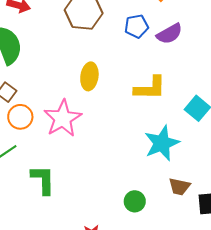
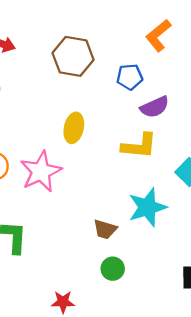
purple semicircle: (169, 34) -> (155, 107), moved
brown trapezoid: (179, 187) -> (105, 229), moved

